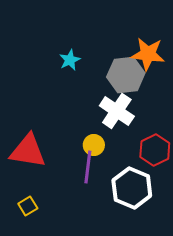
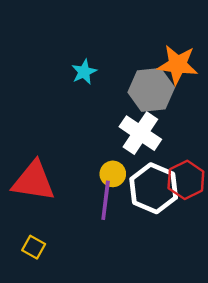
white hexagon: (132, 188) -> (154, 188), moved
yellow square: (28, 206) -> (34, 247), turned -30

